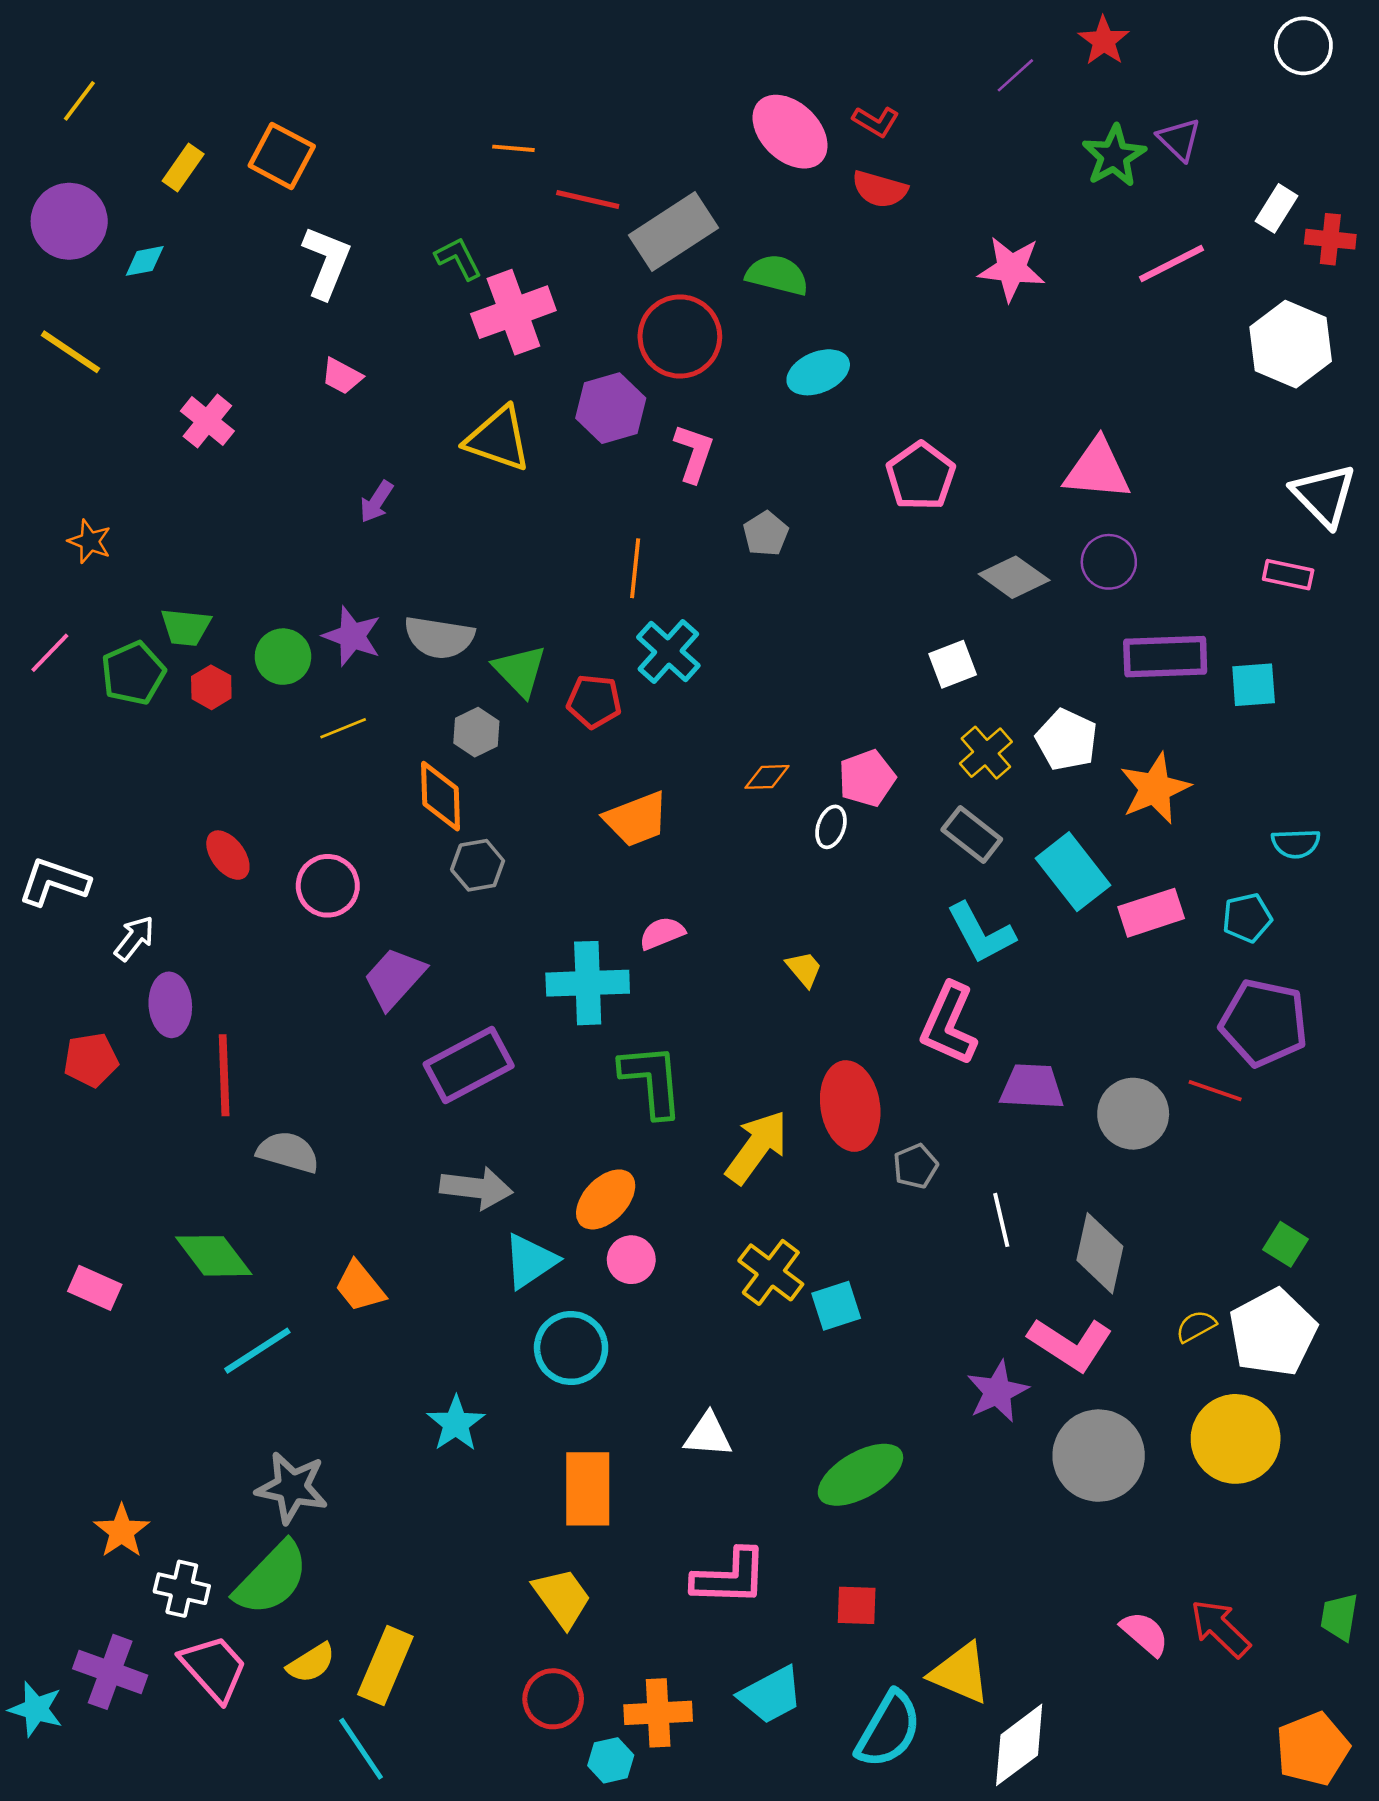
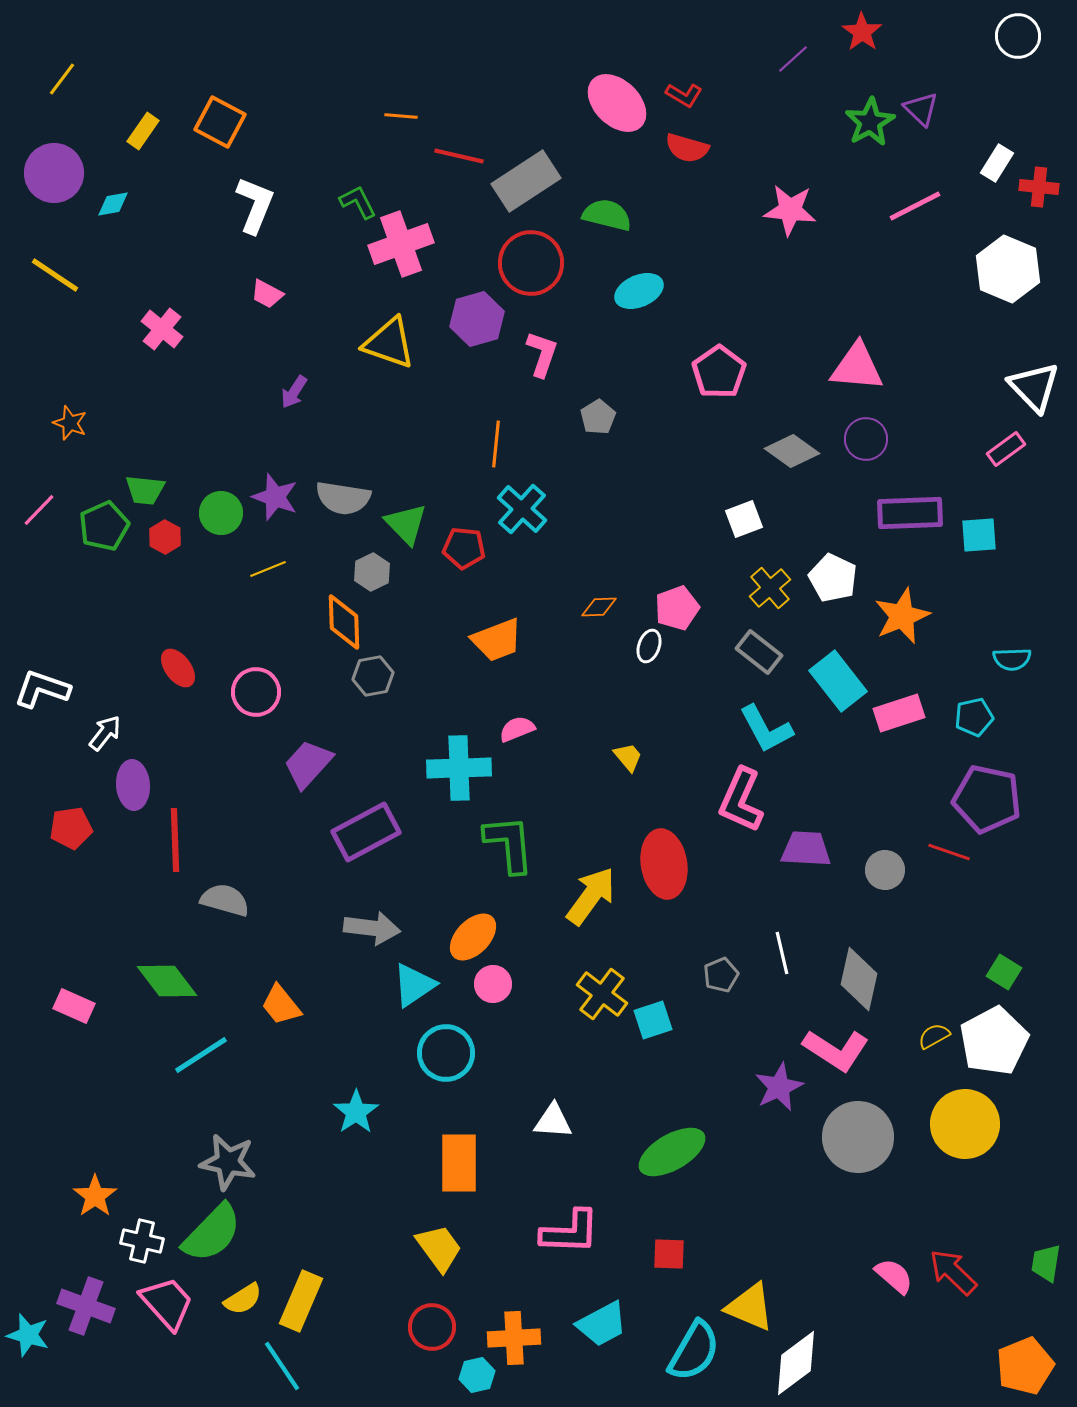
pink rectangle: (1288, 575) -> (1006, 449), turned -48
gray circle: (1133, 1114) -> (885, 870), size x0.7
gray pentagon: (915, 1166) -> (721, 975), moved

